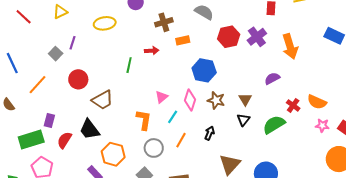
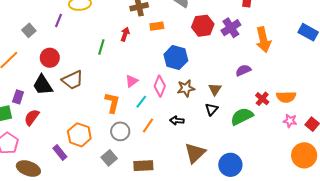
purple line: (72, 43) -> (59, 20), moved
red arrow: (152, 51) -> (125, 34), turned -72
brown star: (216, 100) -> (186, 88), turned -30
orange semicircle: (317, 102) -> (286, 97), turned -30
black trapezoid: (89, 129) -> (43, 85), moved
black arrow: (210, 133) -> (177, 121), turned -112

